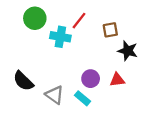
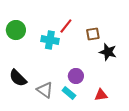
green circle: (35, 18) -> (16, 30), moved
red triangle: (117, 80) -> (101, 95), moved

